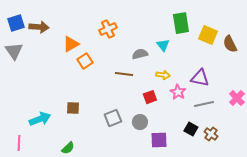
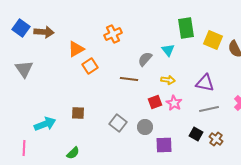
blue square: (16, 23) -> (21, 28), turned -36
gray triangle: (14, 51) -> (24, 69), moved
gray semicircle: (140, 54) -> (145, 59), turned -35
pink star: (178, 92) -> (174, 103), moved
gray square: (113, 118) -> (118, 123), turned -30

